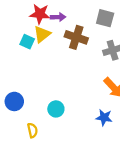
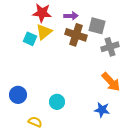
purple arrow: (58, 17) -> (71, 16), moved
gray square: (105, 18) -> (97, 26), moved
yellow semicircle: (32, 130) -> (35, 122), turned -56

